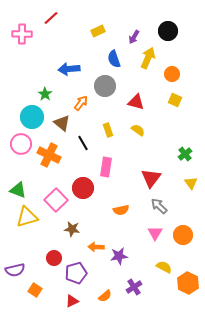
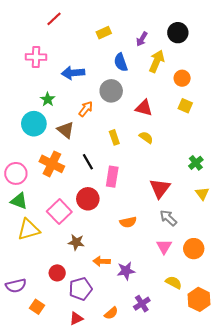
pink cross: (22, 34) -> (36, 57), moved
black line: (83, 143) -> (88, 162), moved
pink circle: (21, 144) -> (16, 173), moved

